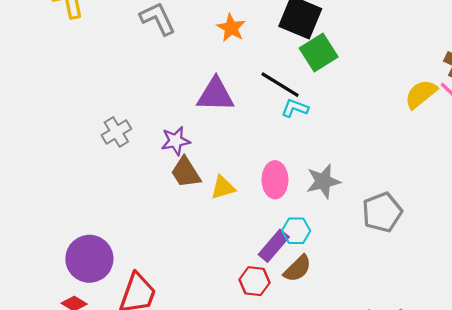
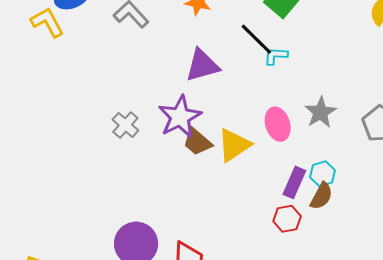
black line: (280, 85) -> (256, 39), turned 30
purple star: (176, 141) -> (180, 117), size x1.6
yellow triangle: (223, 188) -> (234, 145), size x1.5
cyan hexagon: (296, 231) -> (322, 174), moved

